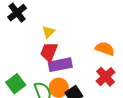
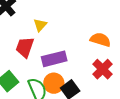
red trapezoid: (49, 52) -> (25, 47), moved

